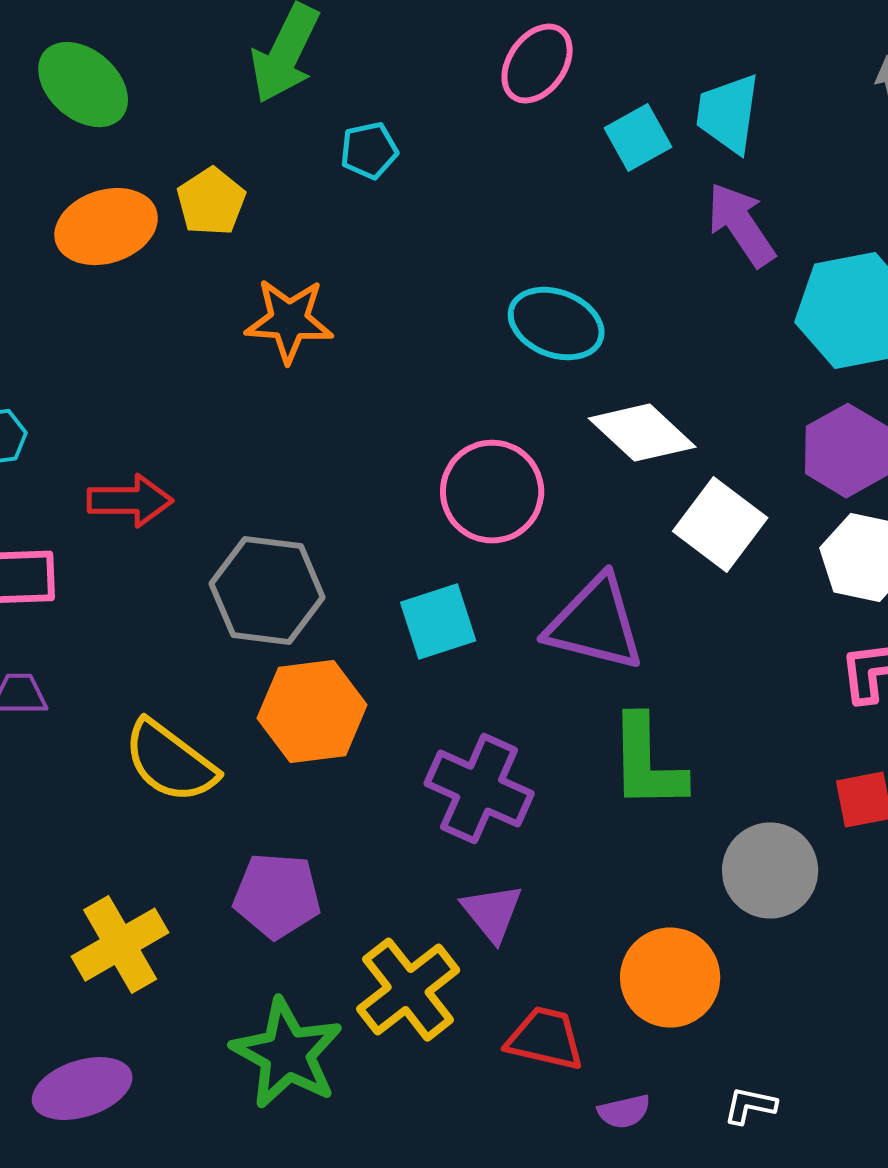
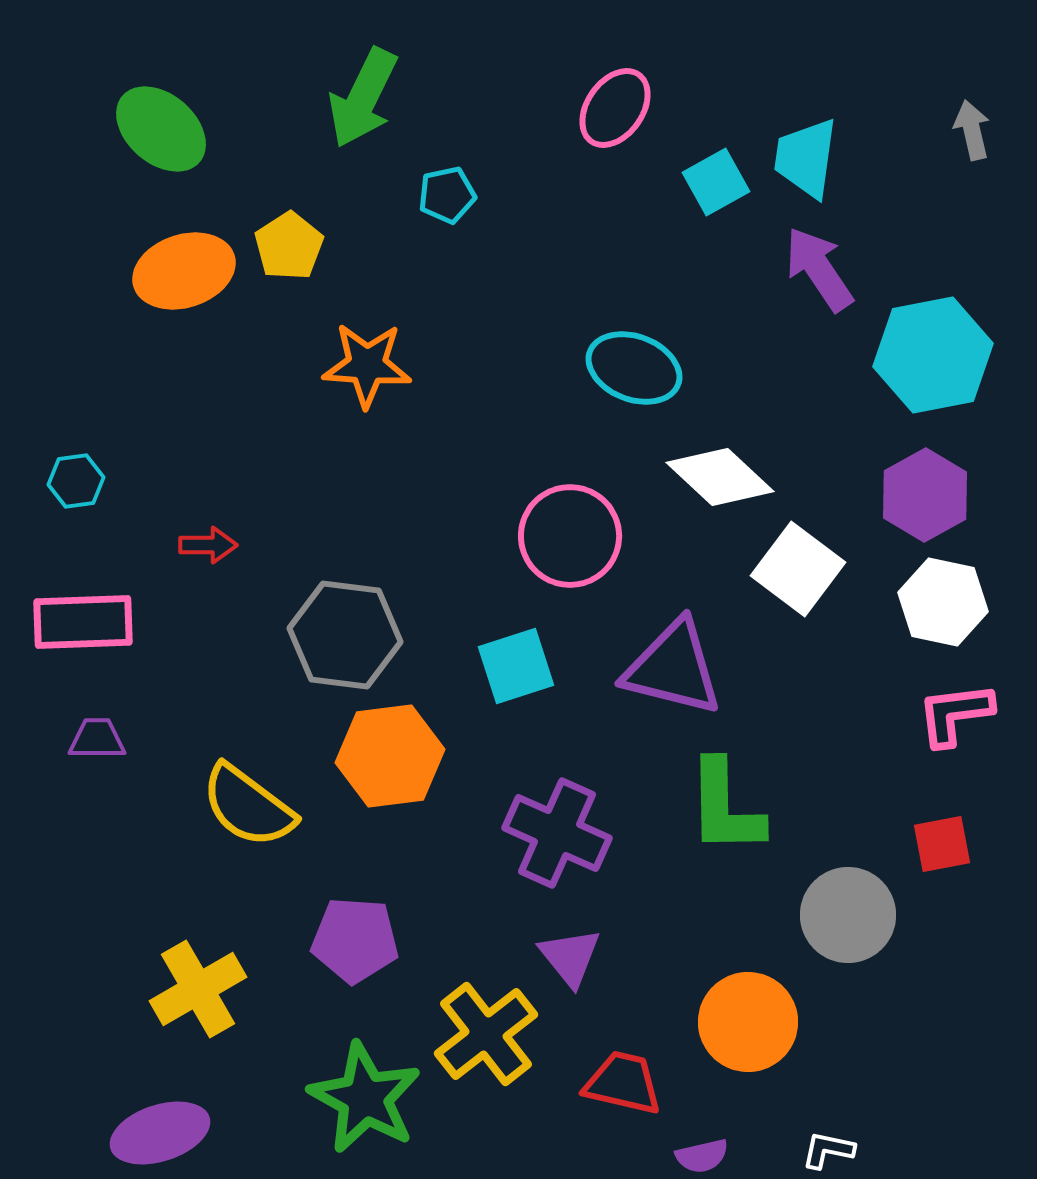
red arrow: (130, 501) -> (208, 545), size x0.7

